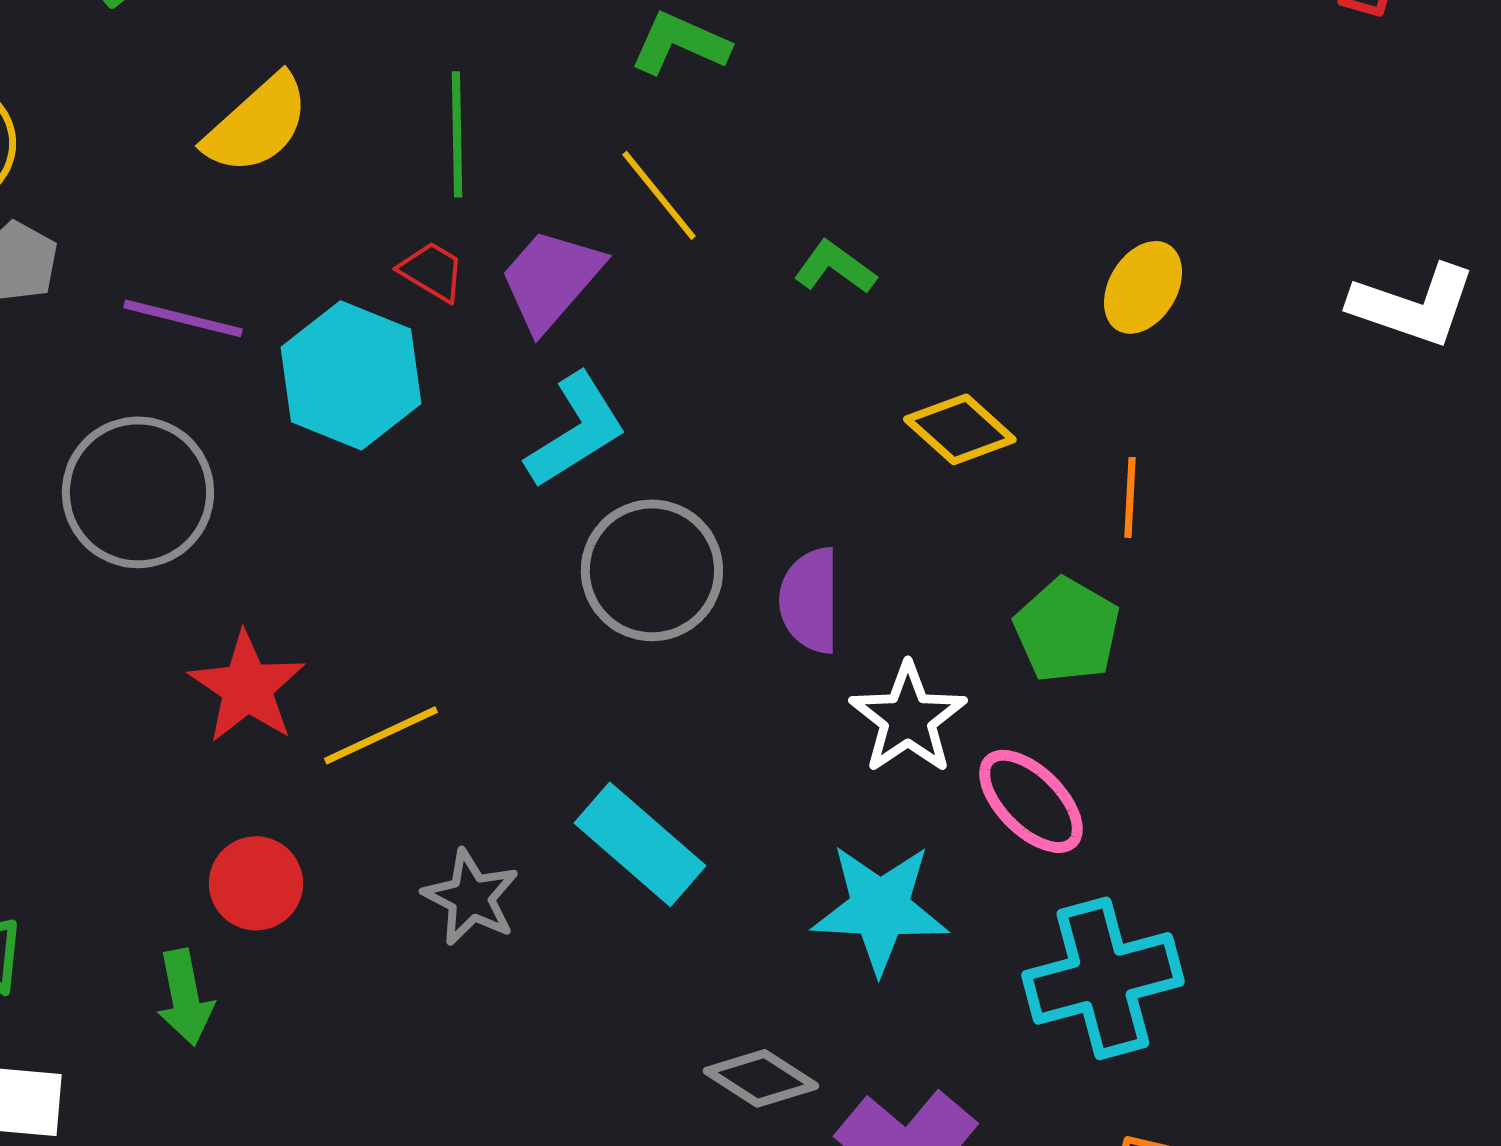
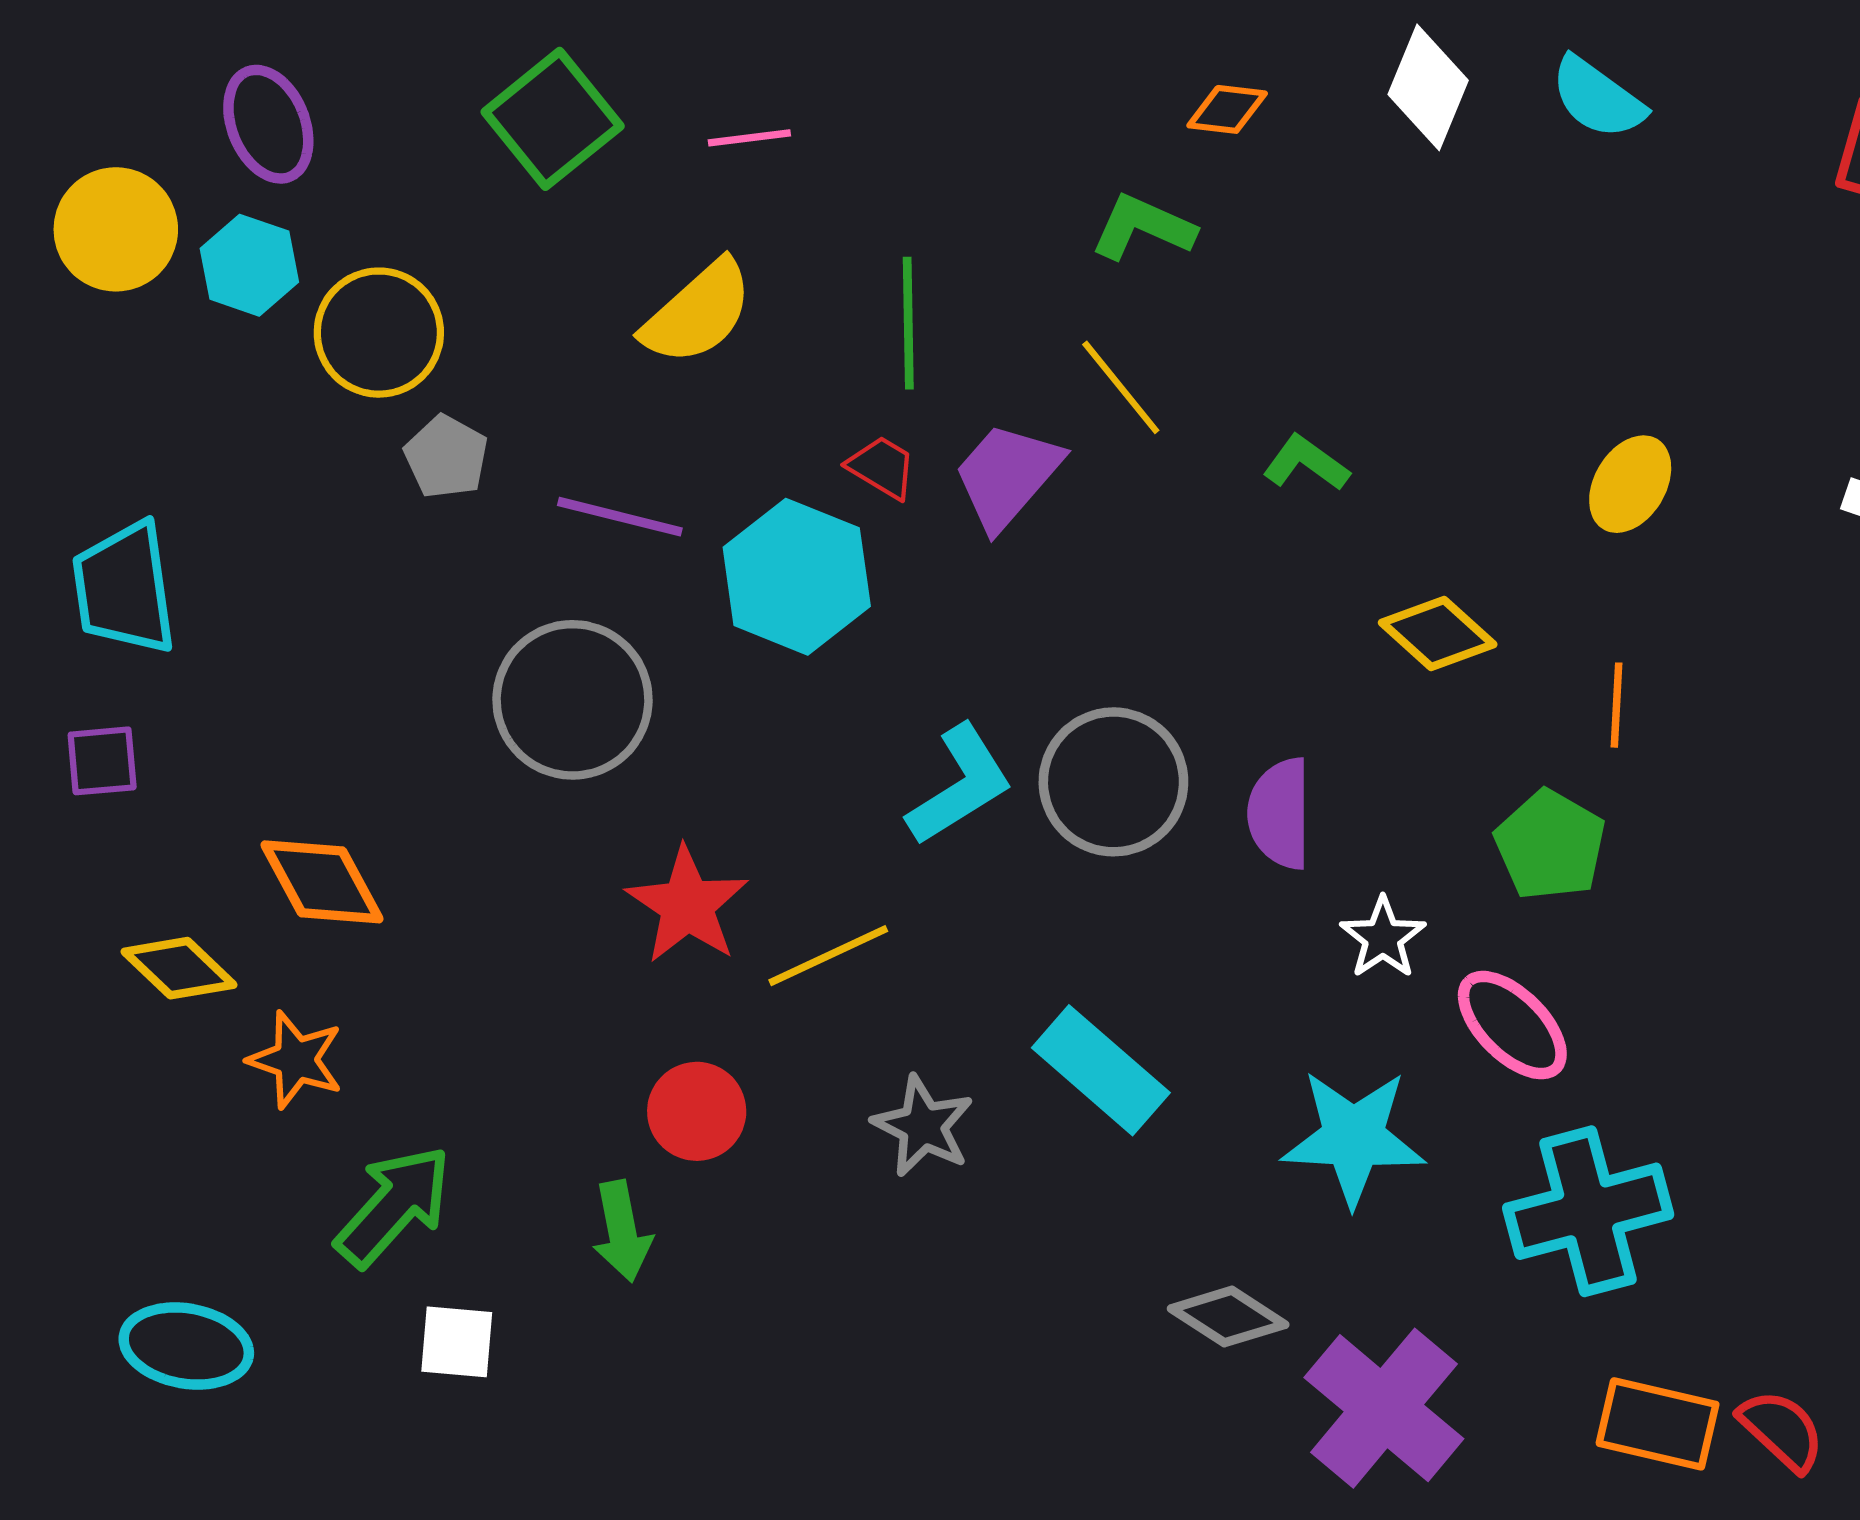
cyan L-shape: (576, 430) -> (960, 785), moved
white star: (908, 718) -> (1383, 938), size x0.7

